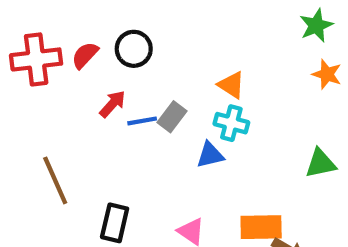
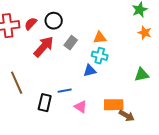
orange triangle: (231, 85) -> (100, 38), turned -40
red arrow: (112, 104) -> (44, 47), size x1.6
gray rectangle: (172, 117) -> (71, 43), moved
blue line: (142, 121) -> (65, 91), moved

